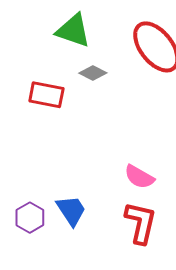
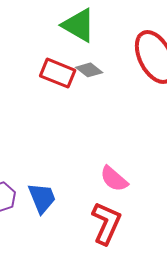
red rectangle: (46, 95) -> (58, 73), moved

